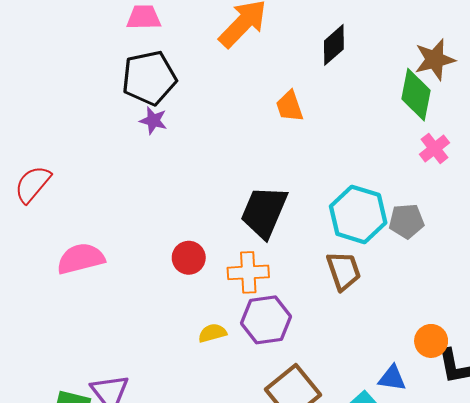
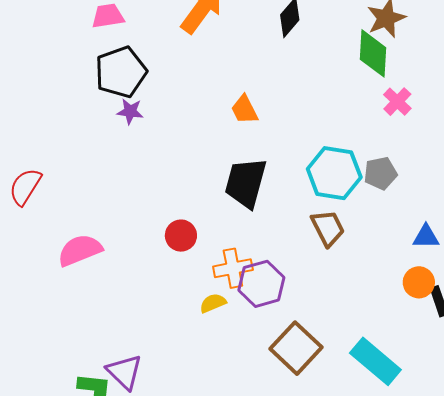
orange trapezoid: (290, 106) -> (244, 110), moved
orange cross: (248, 272) -> (233, 268), moved
blue triangle: (392, 378) -> (426, 237), moved

